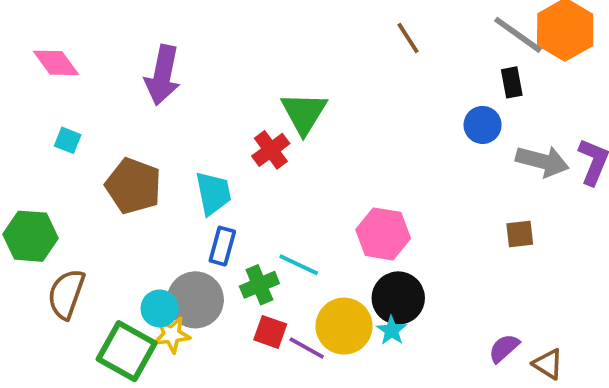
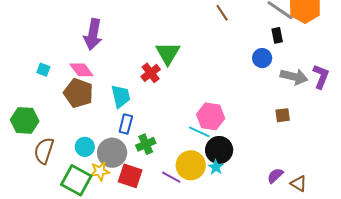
pink diamond: (56, 63) -> (81, 70), moved
cyan line: (299, 265) -> (199, 132), moved
cyan circle: (160, 308) -> (85, 147), moved
red square: (270, 332) -> (130, 176), moved, size x1.4

